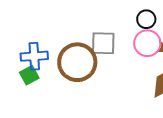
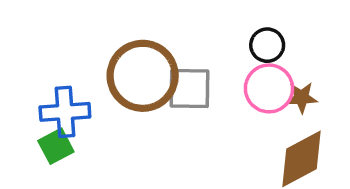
brown circle: (77, 62) -> (143, 76), moved

